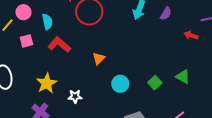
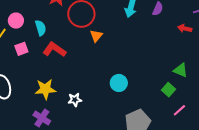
orange triangle: (99, 58) -> (96, 36), moved
yellow star: (47, 83) -> (45, 89), turned 30
green square: (155, 83) -> (169, 90), moved

